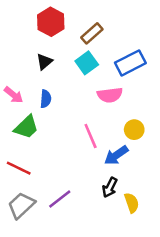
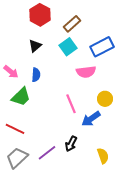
black arrow: (110, 187) -> (71, 144), moved

